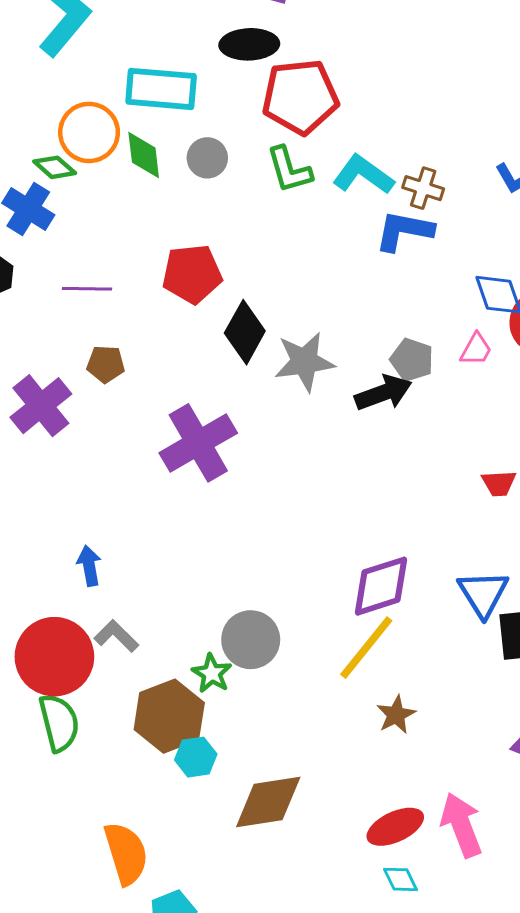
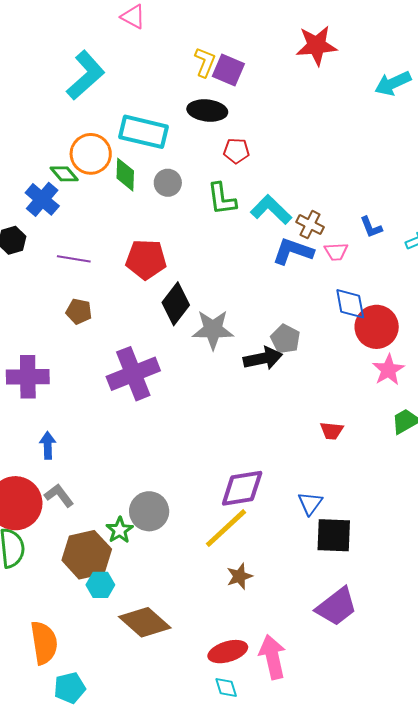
red pentagon: (300, 97) -> (236, 151), size x0.5
pink trapezoid: (476, 349) -> (336, 252), moved, turned 50
purple cross: (41, 406) -> (28, 377), moved, turned 30
blue triangle: (483, 593) -> (310, 503), size x0.7
brown diamond: (268, 802) -> (145, 622), turned 42

